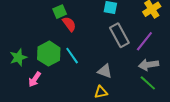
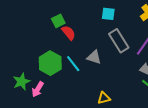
green star: (18, 57) -> (22, 82), moved
gray triangle: (105, 71) -> (94, 57), moved

